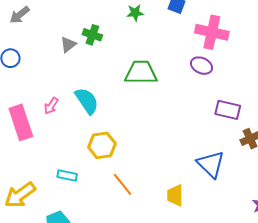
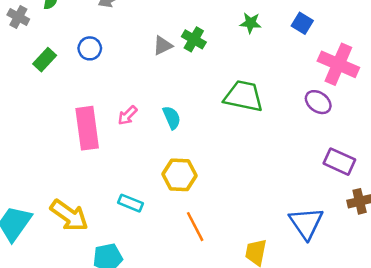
cyan semicircle: (87, 101) -> (172, 118), size x0.7
yellow arrow: (20, 195) -> (69, 215), turned -120

